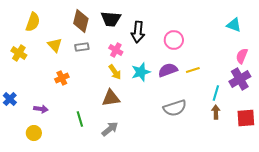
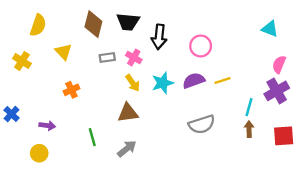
gray rectangle: (82, 47) -> (107, 58), moved

